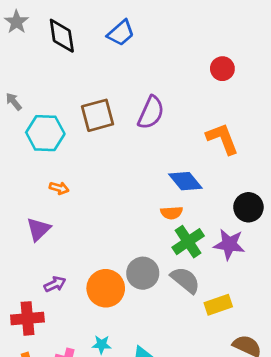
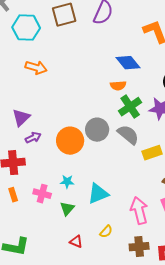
orange arrow: (59, 188) -> (36, 68), size x1.5
purple triangle: (38, 229) -> (21, 118), moved

